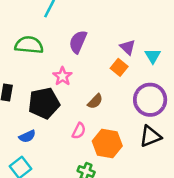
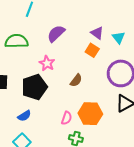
purple semicircle: (78, 42) -> (56, 34), turned 30
pink semicircle: (79, 131) -> (67, 118), moved

